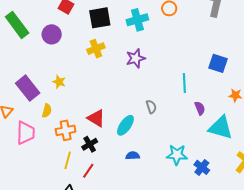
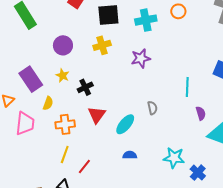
purple circle: (52, 34) -> (63, 45), moved
red triangle: (96, 118) -> (97, 115), turned 30
black cross: (90, 144) -> (85, 87), moved

